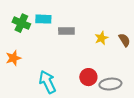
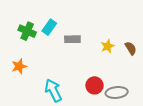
cyan rectangle: (43, 19) -> (49, 27), turned -56

